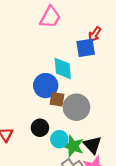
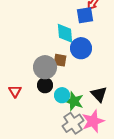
blue circle: (46, 86) -> (81, 48), moved
gray circle: (76, 107) -> (45, 67), moved
black triangle: (92, 145) -> (99, 94), moved

